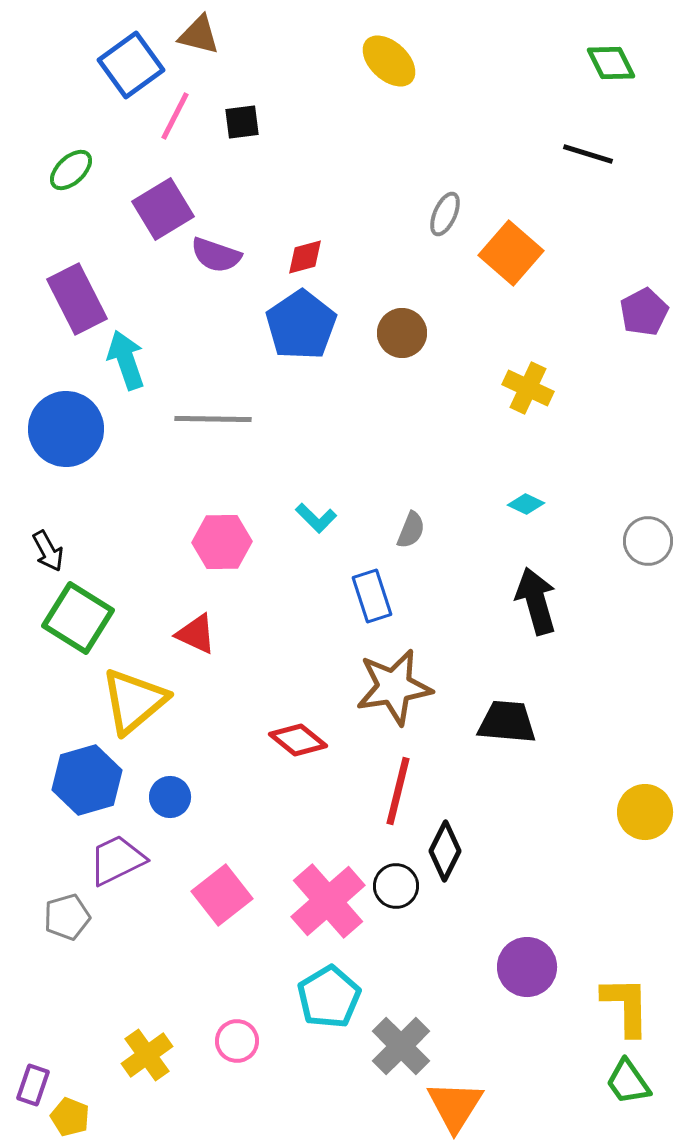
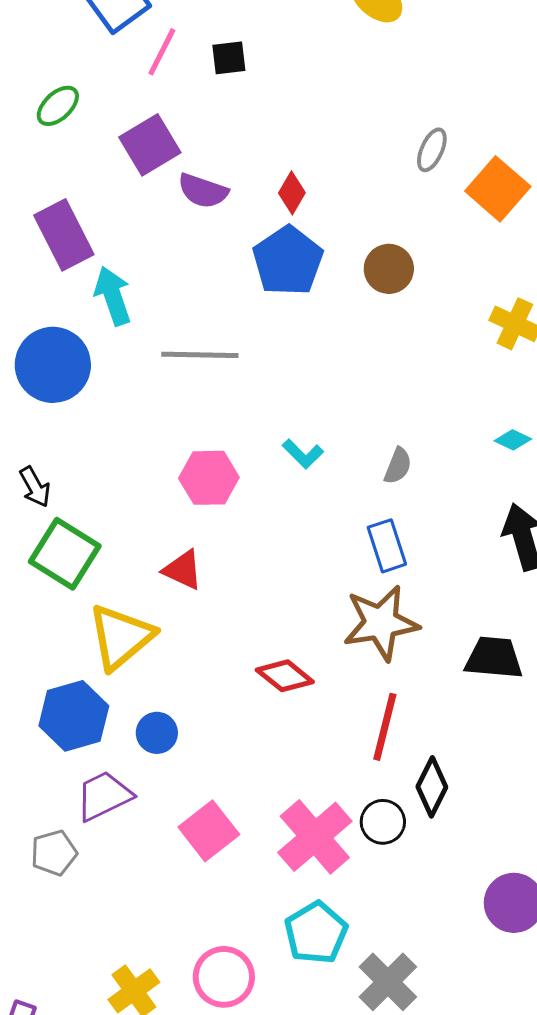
red diamond: (305, 257) -> (292, 193), turned -45
blue rectangle: (372, 596) -> (387, 546), moved
pink circle: (237, 1041) -> (224, 977), size x1.4

